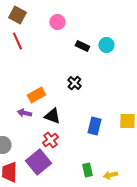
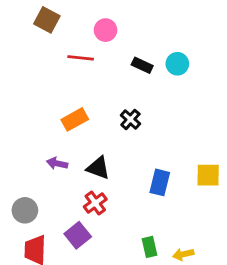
red line: (17, 41) -> (81, 58), moved, turned -60
orange rectangle: (36, 95) -> (75, 119), moved
purple square: (38, 162) -> (78, 235), size x0.7

